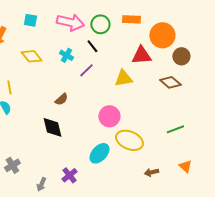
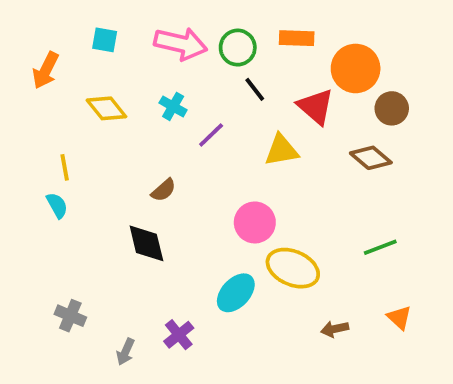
black line: (92, 46) -> (255, 89), moved
red triangle: (141, 55) -> (316, 106), turned 45
gray cross: (12, 165) -> (70, 316), turned -35

